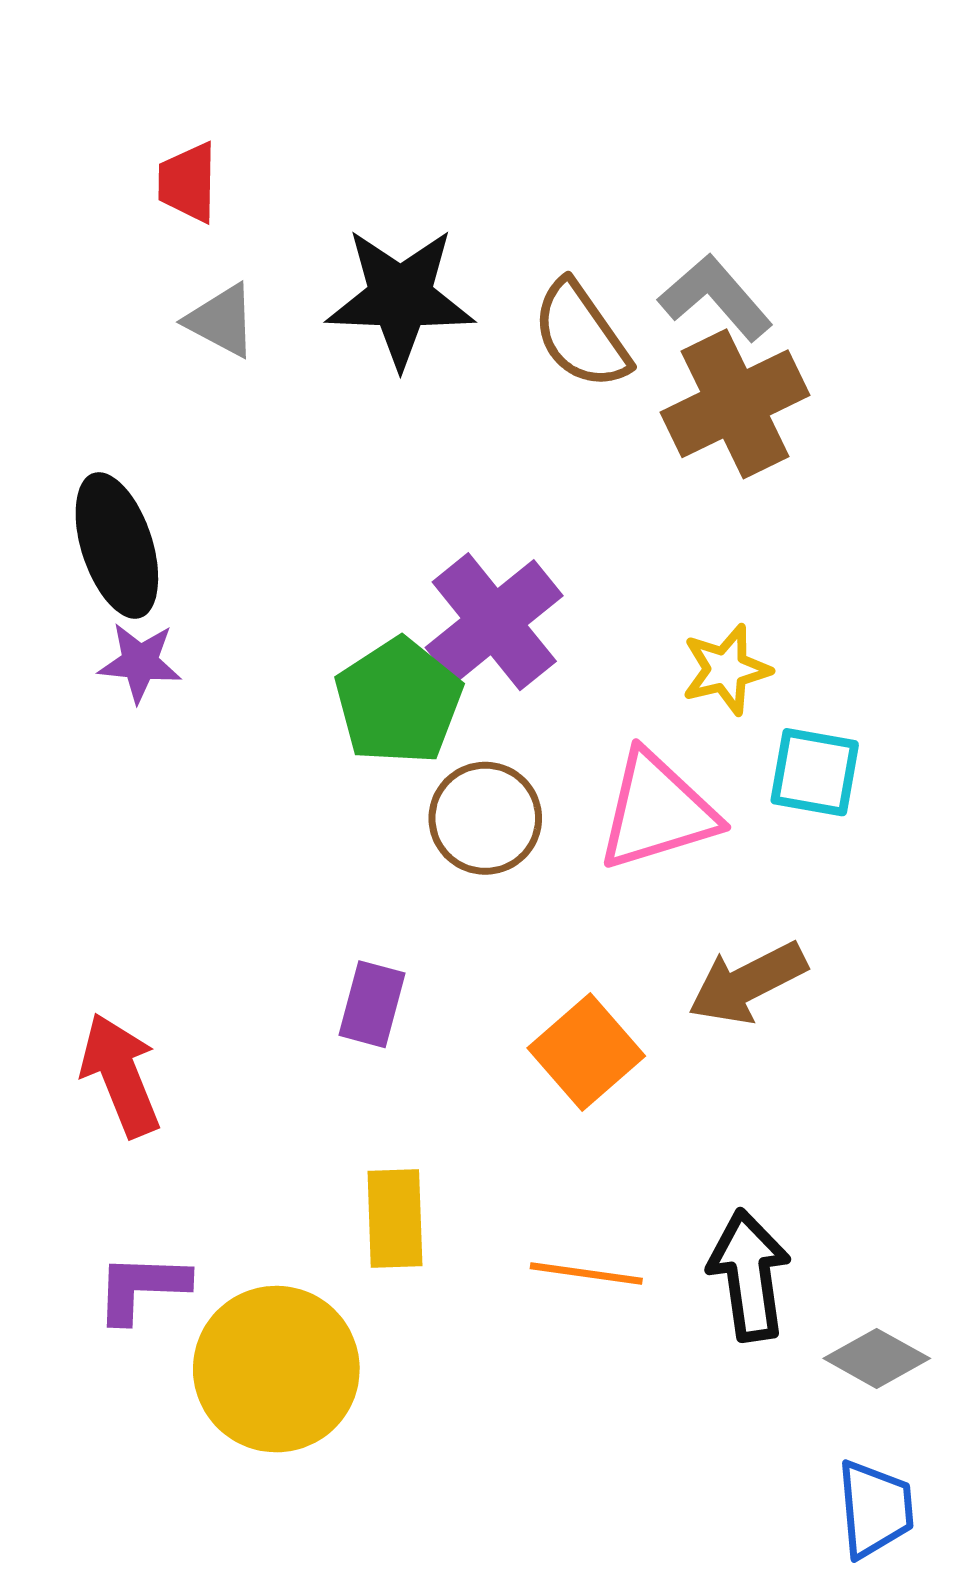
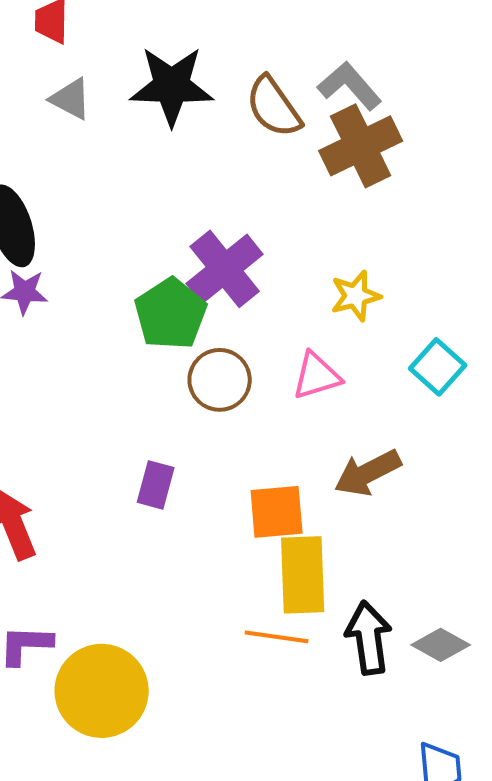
cyan square: (815, 772) -> (438, 367), moved, turned 32
pink triangle: (657, 811) -> (317, 376), size x0.7
orange square: (586, 1052) -> (277, 512), turned 36
yellow rectangle: (395, 1219) -> (303, 575), moved, size x1.4
gray diamond: (877, 1358) -> (441, 645), moved

